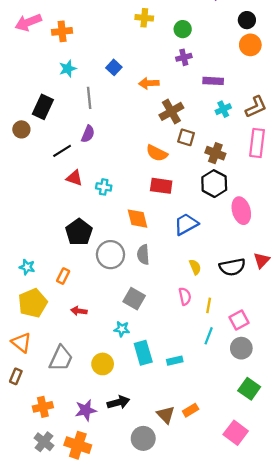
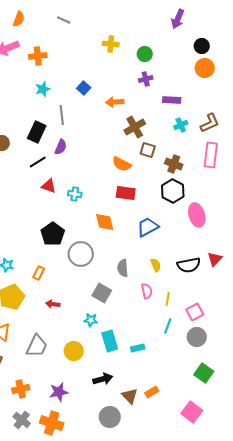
black rectangle: (43, 107) -> (37, 132), moved
gray semicircle: (143, 255) -> (123, 268), moved
black arrow: (118, 402) -> (103, 379), moved

